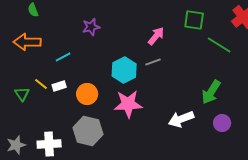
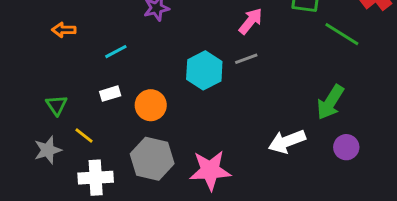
orange arrow: (27, 42) -> (64, 30), size x0.6
yellow line: (41, 84) -> (84, 136), moved
pink star: (128, 104) -> (210, 170), moved
gray star: (16, 145) -> (48, 150), moved

